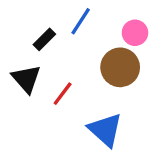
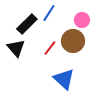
black rectangle: (44, 39) -> (27, 24), size x1.5
red line: (63, 94) -> (50, 48), moved

